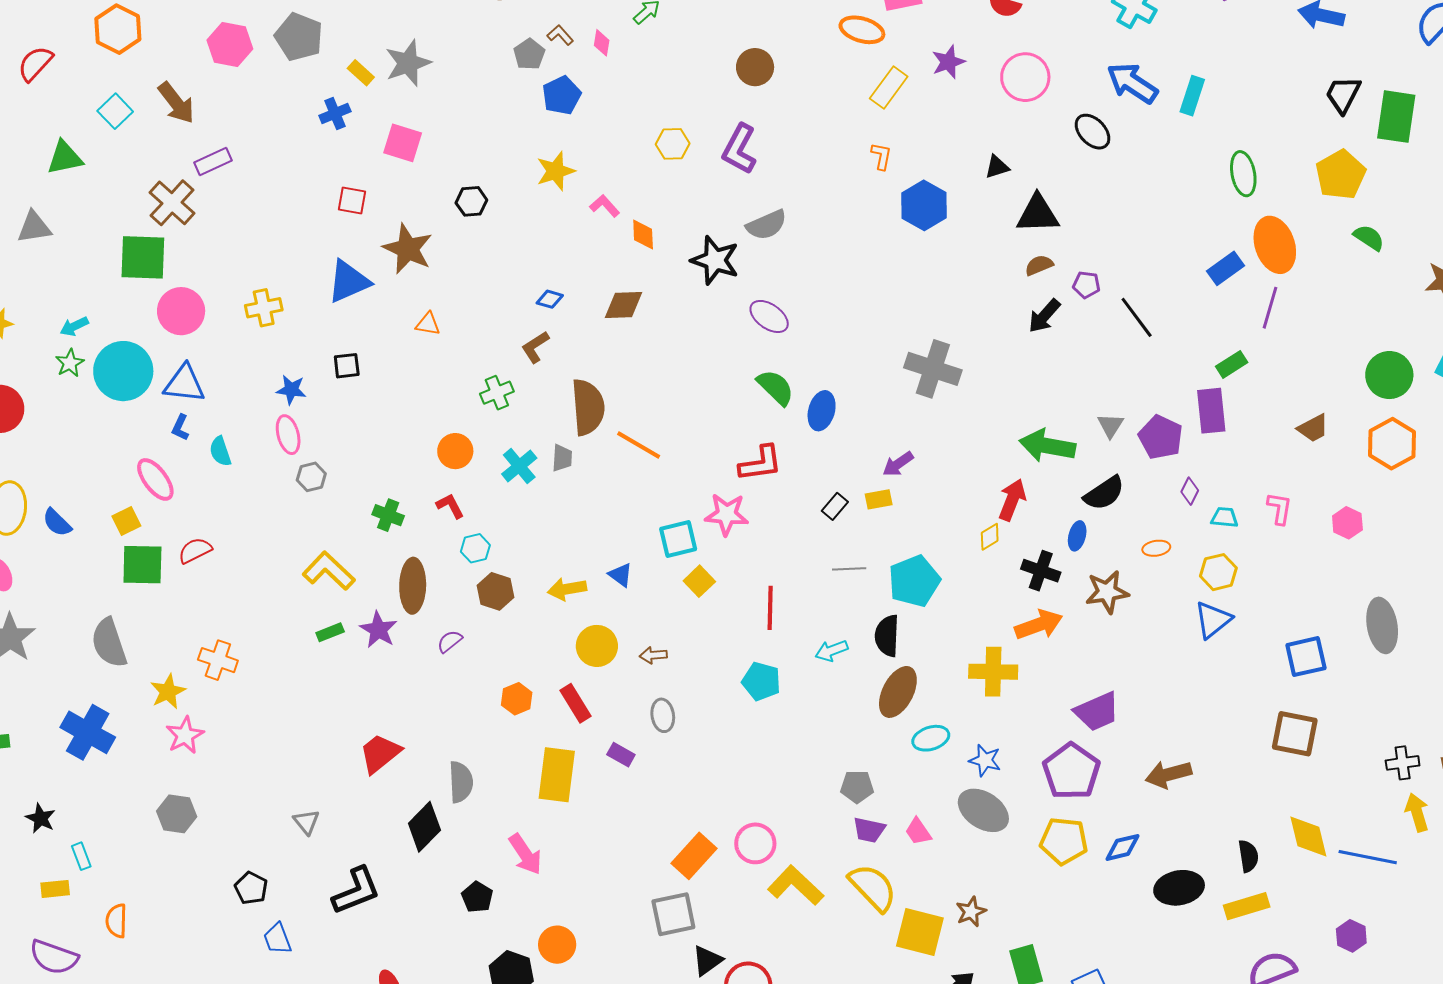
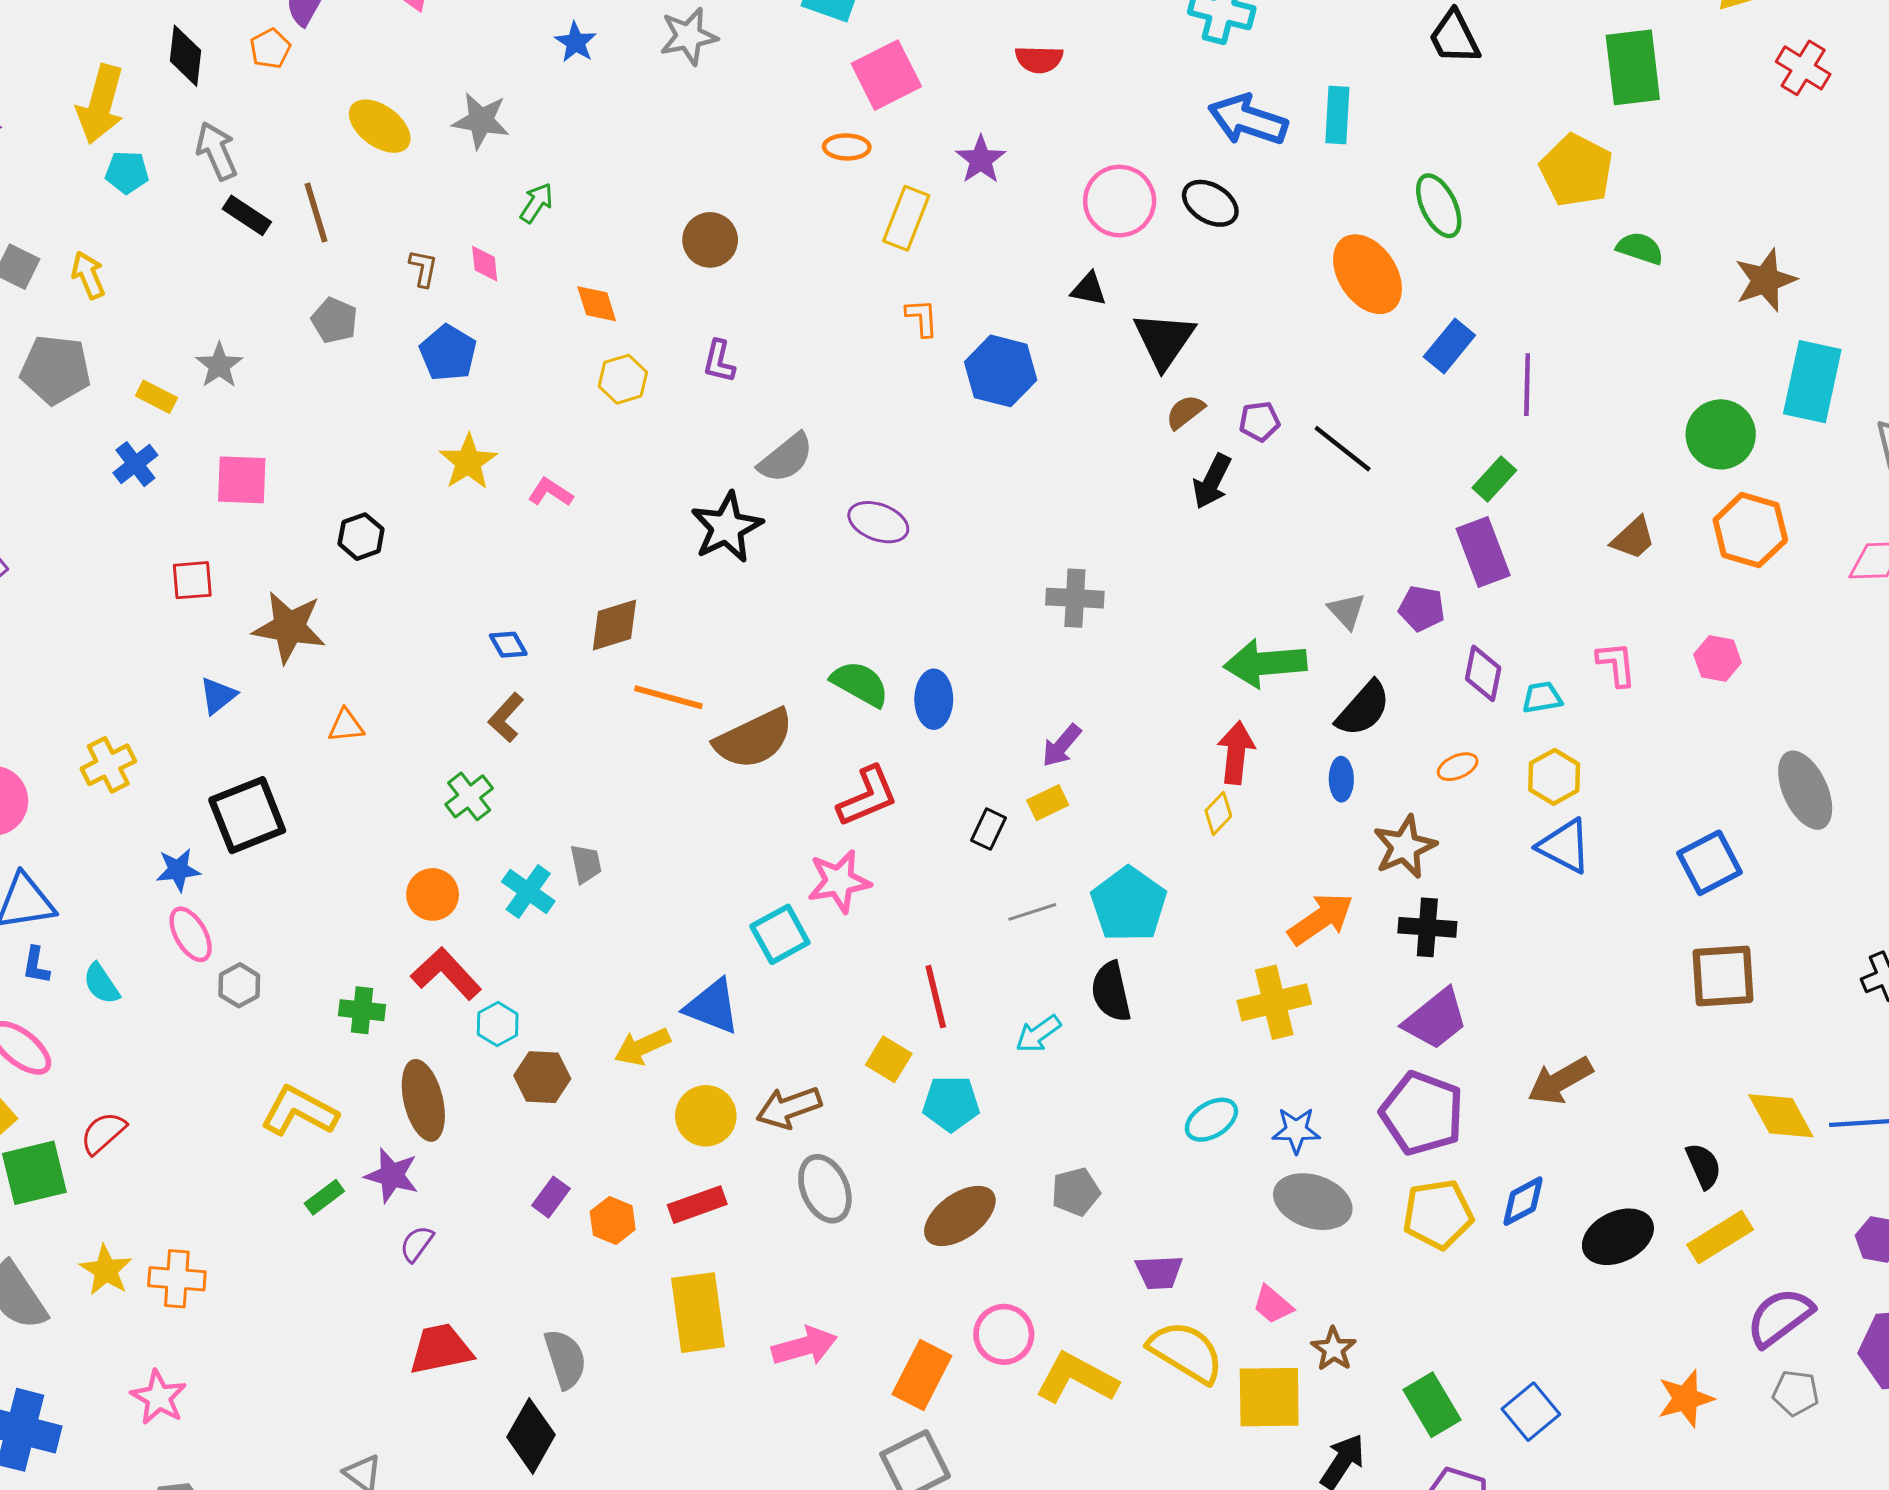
orange ellipse: (862, 30) -> (847, 147), size x0.7
brown L-shape: (560, 35) -> (423, 268), turned 68
gray pentagon: (529, 54) -> (334, 320), moved
gray star: (408, 63) -> (219, 365), size x0.7
pink circle: (1025, 77) -> (1120, 201), moved
black trapezoid: (1343, 95) -> (1454, 37), moved, turned -39
purple L-shape: (739, 149) -> (719, 361), size x0.6
black triangle: (997, 167) -> (1089, 289), turned 44
black triangle: (1038, 214) -> (1164, 340), turned -39
orange diamond: (643, 234) -> (597, 304), moved
orange ellipse: (1275, 245) -> (1368, 274), moved
black star: (715, 260) -> (727, 527), turned -30
blue triangle: (348, 281) -> (218, 696), size x0.6
blue diamond: (550, 299) -> (508, 645), turned 60
purple ellipse: (769, 316) -> (878, 522), moved
black square: (347, 366) -> (247, 815), size x1.8
gray cross: (933, 369) -> (1075, 598), size x0.7
brown semicircle: (588, 407) -> (754, 739), moved, turned 84
purple pentagon: (1161, 437) -> (1422, 608), size x0.7
orange line: (639, 445) -> (668, 697), moved
purple diamond: (1190, 491) -> (1483, 673), size x1.4
red L-shape: (450, 506) -> (446, 974), size x1.6
black cross: (1041, 571) -> (1427, 927), moved
blue triangle: (621, 575) -> (712, 1007), size x1.6
yellow square: (699, 581) -> (889, 1059), moved
blue triangle: (1213, 620) -> (1564, 846), turned -39
purple semicircle: (450, 641) -> (417, 1244), moved
brown arrow: (653, 655) -> (789, 1108), size x1.6
yellow star: (168, 692) -> (106, 1270), moved
brown ellipse: (898, 692) -> (960, 1216), moved, turned 42
red rectangle: (576, 703) -> (697, 1205), turned -63
gray ellipse: (663, 715) -> (825, 1189), size x1.4
red trapezoid: (380, 753) -> (441, 1349), turned 42
purple rectangle: (621, 755) -> (551, 1197), moved, turned -68
gray pentagon: (857, 787) -> (1076, 1192), moved
pink trapezoid: (918, 831) -> (1273, 1305), moved
pink arrow: (525, 854) -> (804, 1346), moved, turned -57

